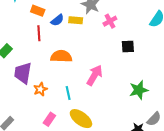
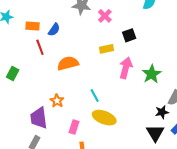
yellow rectangle: (76, 20) -> (107, 49), moved
purple trapezoid: (23, 73) -> (39, 118), moved
pink arrow: (95, 75) -> (126, 68), moved
cyan line: (68, 93) -> (95, 96), moved

